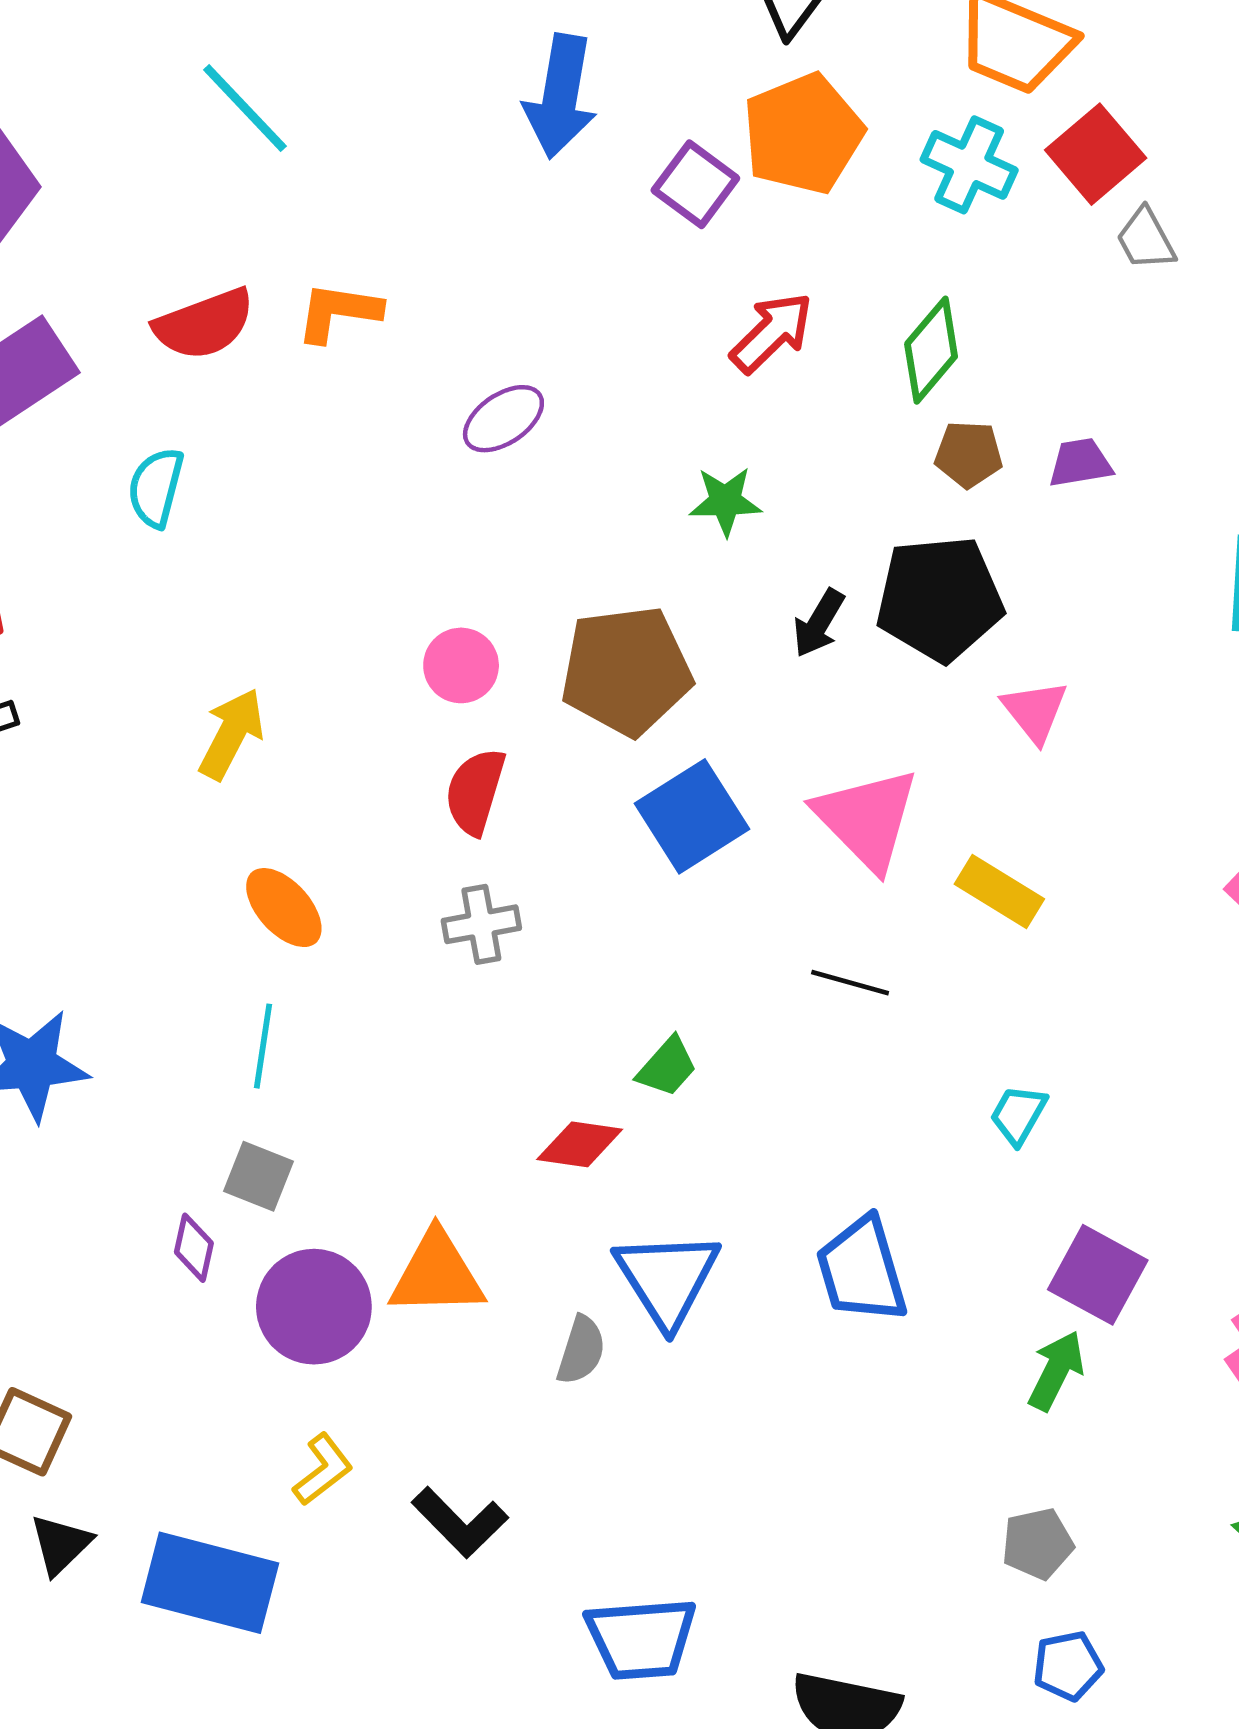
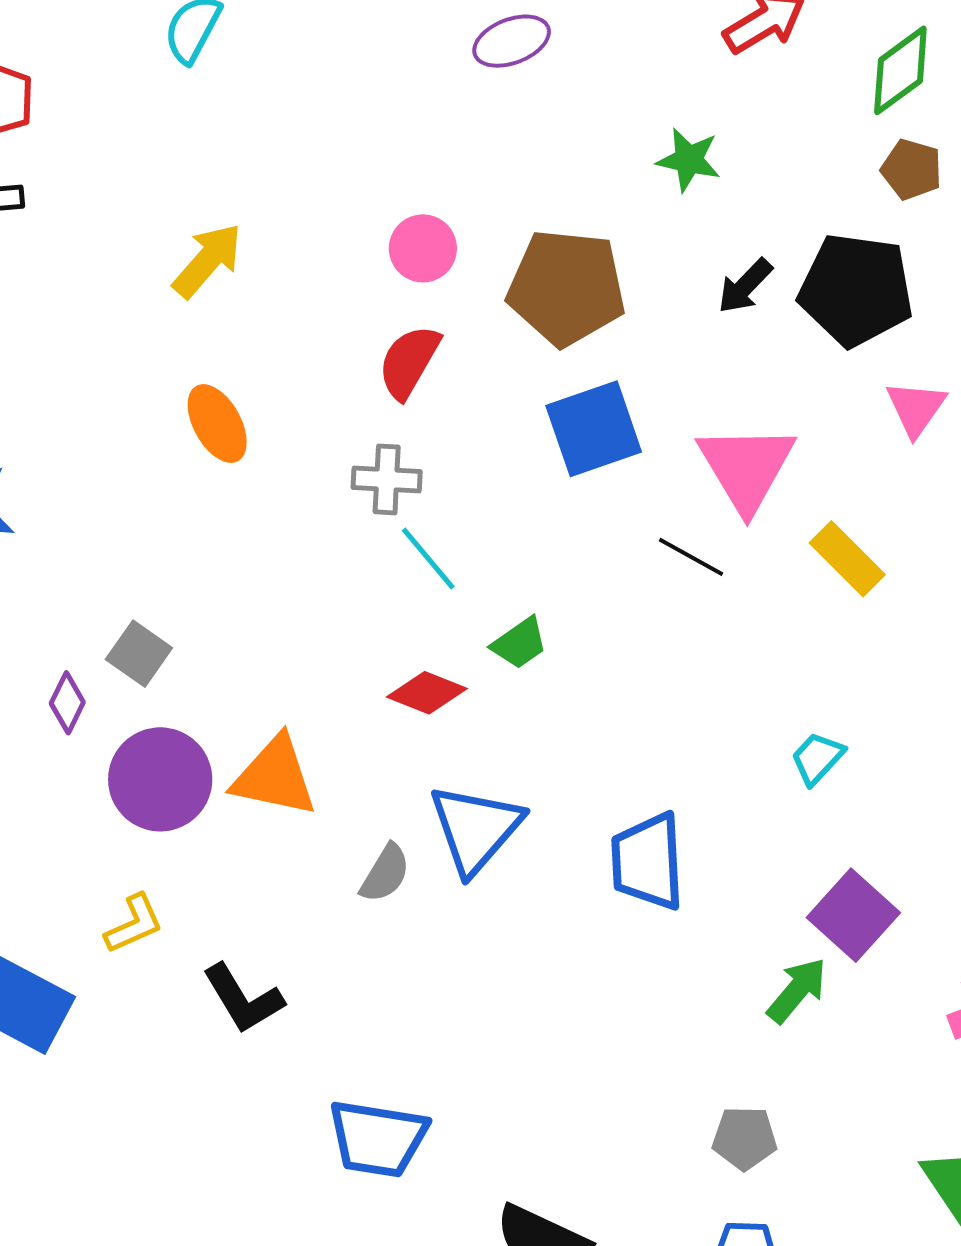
black line: (850, 983) -> (691, 557), moved
cyan line: (263, 1046) -> (428, 559), moved, turned -62

